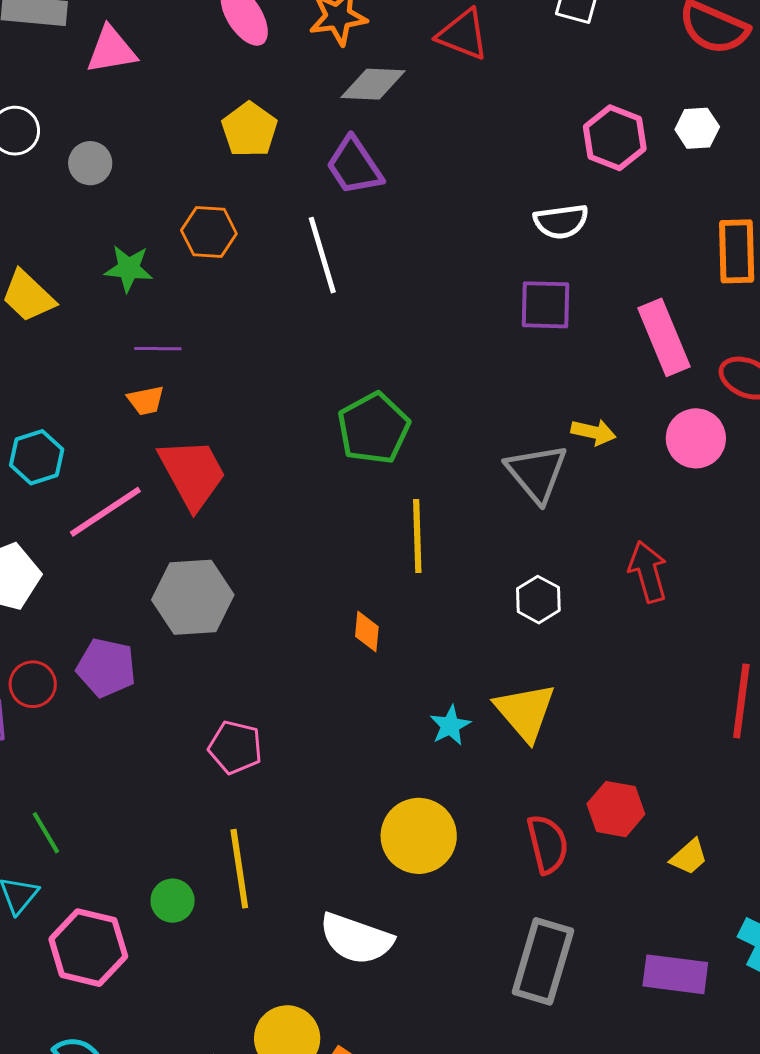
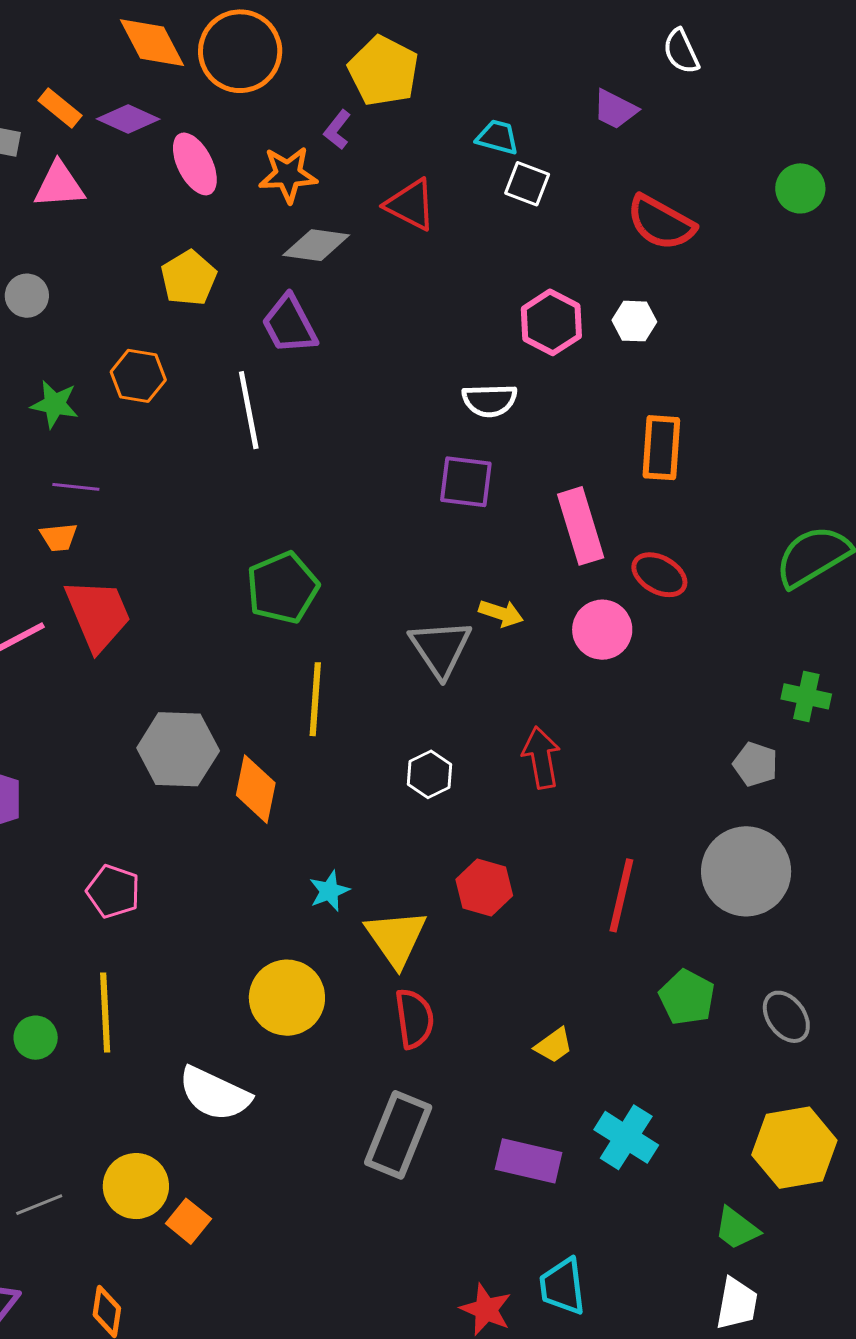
gray hexagon: (193, 597) -> (178, 749), moved
orange diamond: (367, 631) -> (256, 789), size x1.6
yellow triangle: (525, 712) -> (396, 938), moved
red hexagon: (616, 809) -> (484, 888), moved

